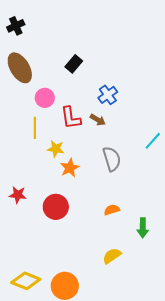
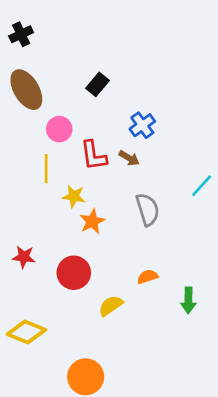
yellow semicircle: (112, 256) -> (111, 306), moved
yellow diamond: (26, 281) -> (26, 332), moved

